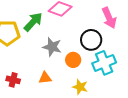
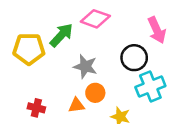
orange circle: (73, 60) -> (95, 93), moved

